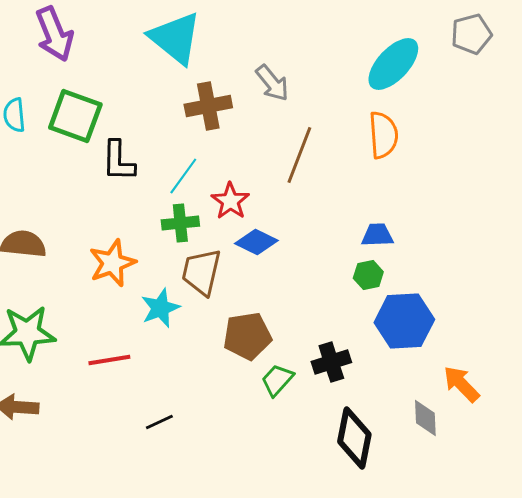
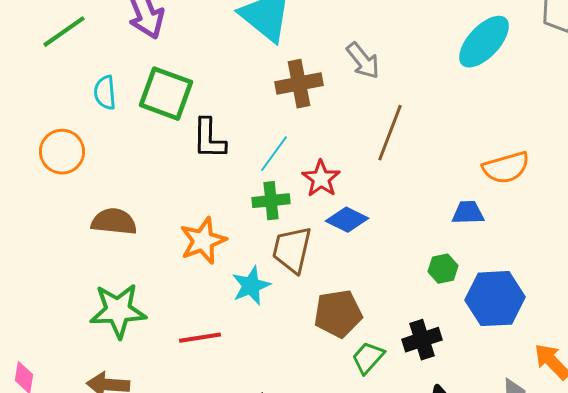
orange semicircle: (383, 135) -> (506, 168), moved, turned 78
green hexagon: (368, 275) -> (443, 269), moved

